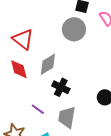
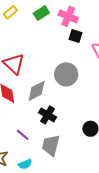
gray circle: (74, 29) -> (66, 74), moved

